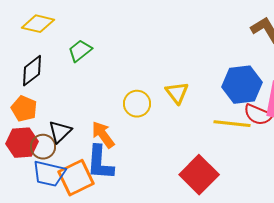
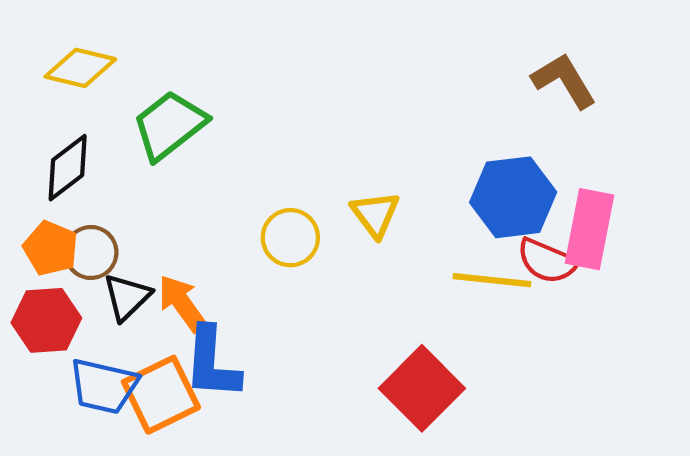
green trapezoid: (80, 51) -> (169, 125), size x1.5
orange arrow: (103, 135) -> (182, 303), moved
brown circle: (43, 147) -> (91, 252), moved

